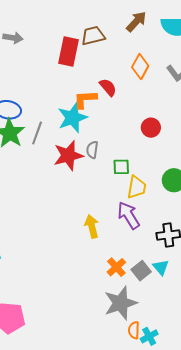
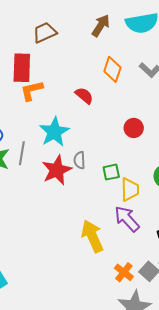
brown trapezoid: (93, 36) -> (45, 33), moved
red rectangle: (69, 52) -> (22, 68), moved
orange L-shape: (85, 99) -> (32, 90), moved
yellow arrow: (92, 226) -> (92, 236), size x1.4

